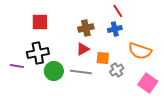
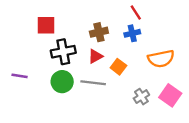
orange semicircle: (140, 51) -> (161, 59), turned -30
black cross: (38, 53) -> (63, 52), moved
orange square: (103, 58) -> (118, 67), turned 32
gray cross: (117, 70) -> (141, 97), moved

